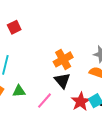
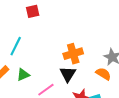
green triangle: (19, 91) -> (23, 75), turned -32

